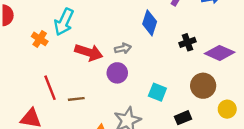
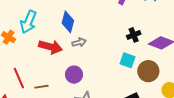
blue diamond: (150, 23) -> (68, 22), moved
purple circle: (117, 73) -> (74, 75), moved
cyan square: (157, 92) -> (127, 60), moved

